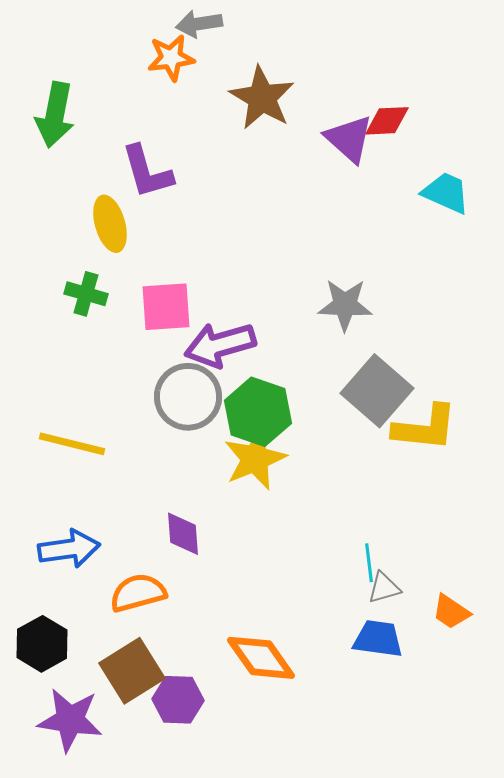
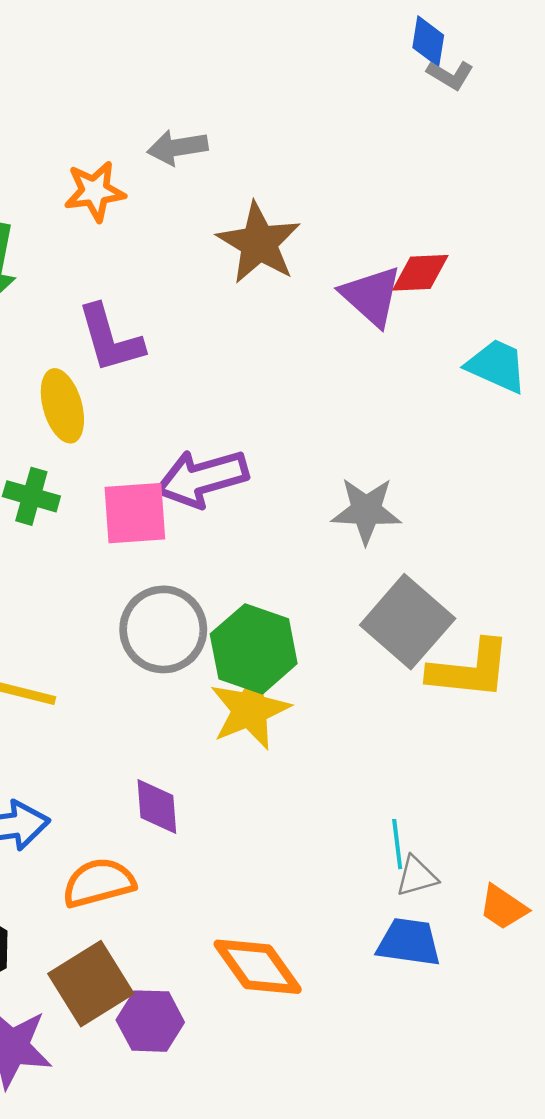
orange star: (171, 58) -> (95, 191), moved
purple arrow: (220, 345) -> (202, 478), moved

